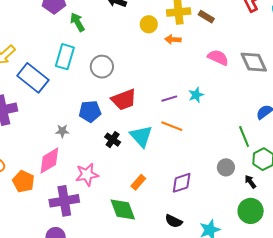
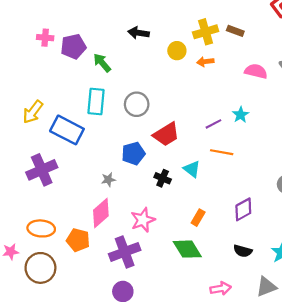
cyan triangle: (141, 136) -> (192, 169), size x0.7

